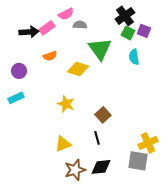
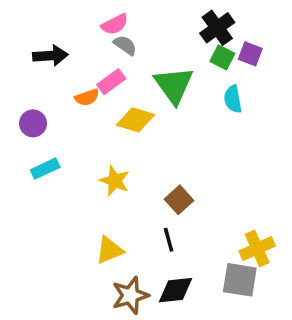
gray semicircle: (80, 25) -> (125, 45), moved, turned 32
pink rectangle: (47, 28) -> (111, 82), moved
cyan rectangle: (16, 98) -> (45, 169), moved

